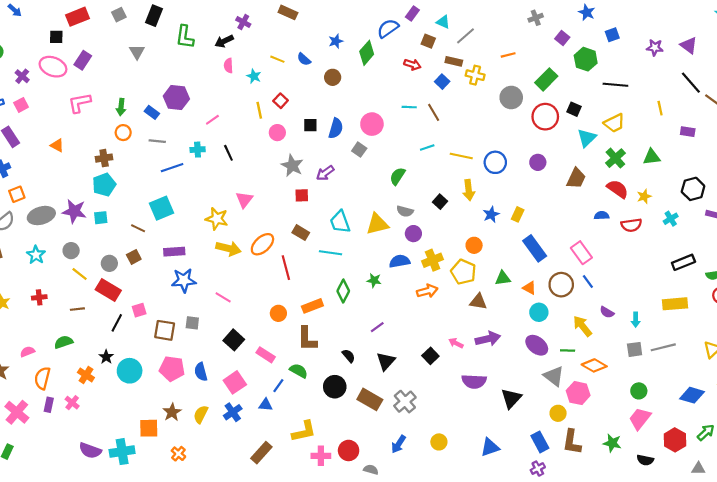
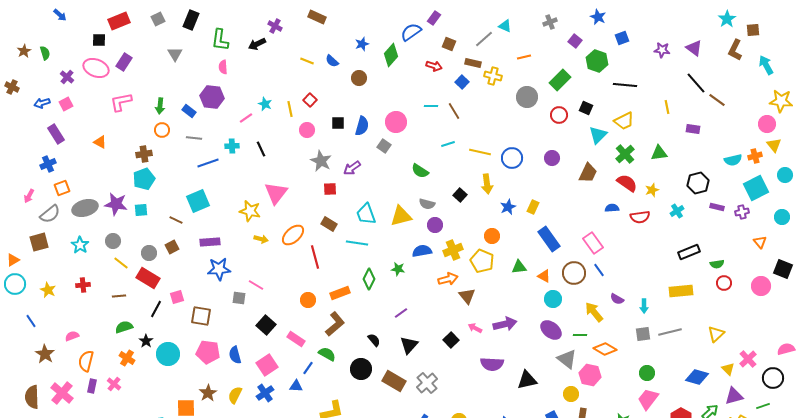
cyan triangle: (443, 22) -> (505, 26), moved
pink semicircle: (228, 66) -> (223, 67), moved
cyan star: (254, 76) -> (265, 104), moved
red circle: (545, 117) -> (559, 115), size x0.7
green semicircle: (397, 176) -> (420, 171), turned -90
pink triangle: (244, 200) -> (276, 193), size x1.4
yellow arrow: (228, 248) -> (261, 239), size x0.6
brown triangle: (478, 302) -> (467, 296), moved, turned 42
gray square: (192, 323) -> (239, 298), moved
brown L-shape: (307, 339) -> (335, 324), turned -130
green semicircle: (64, 342) -> (124, 327), moved
black triangle: (511, 398) -> (527, 380), turned 35

